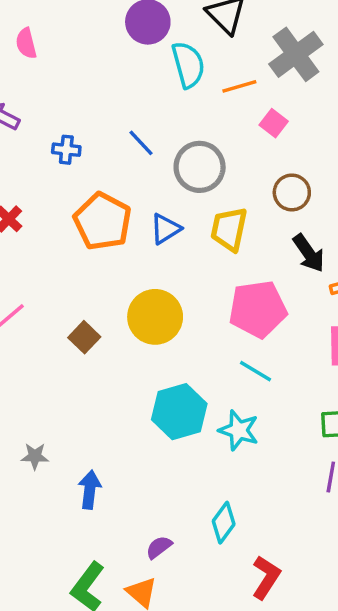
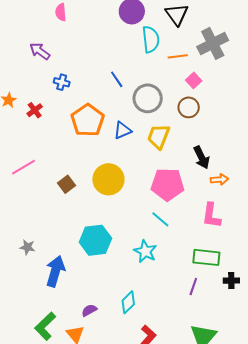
blue cross: (66, 150) -> (62, 82), moved
brown circle: (292, 192) -> (189, 107), moved
cyan hexagon: (179, 412) -> (95, 240), moved
blue arrow: (90, 490) -> (55, 271), size x1.4

